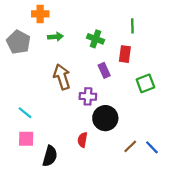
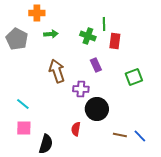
green line: (132, 26) -> (104, 24), moved
red rectangle: (125, 54) -> (115, 41), moved
brown line: (130, 146) -> (120, 135), turned 56

